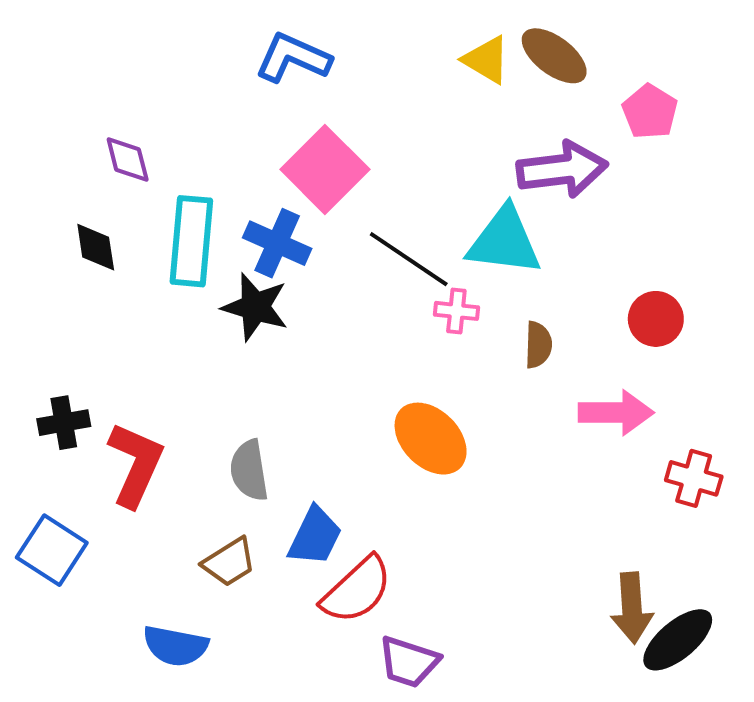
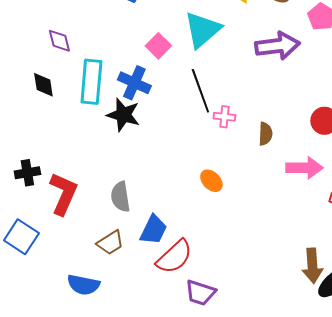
pink square: (325, 169) -> (158, 46), size x0.6
cyan triangle: (504, 241) -> (202, 30), moved, turned -48
black line: (409, 259) -> (200, 91), turned 36
orange ellipse: (431, 439) -> (211, 181), size x0.6

